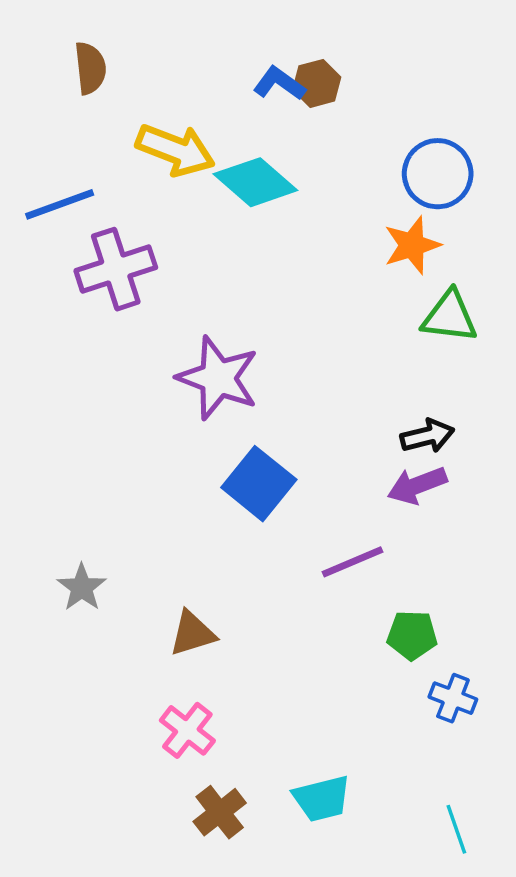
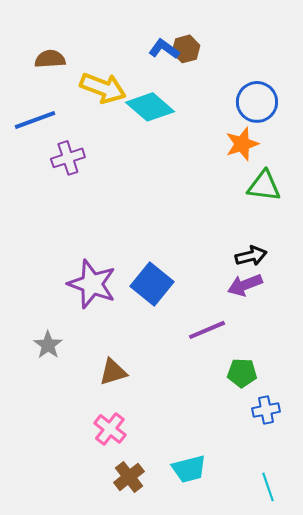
brown semicircle: (90, 68) -> (50, 59), moved, turned -88
purple cross: (116, 269) -> (68, 158), size x0.7
purple star: (218, 378) -> (92, 284), moved
blue cross: (453, 698) -> (266, 410), turned -32

